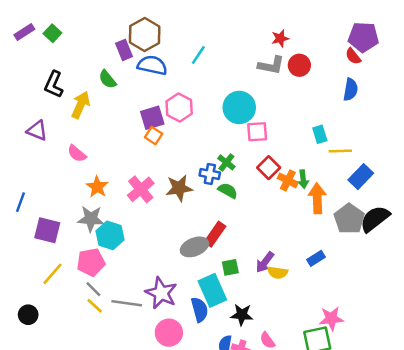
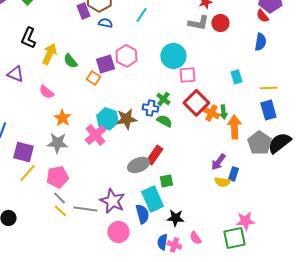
blue semicircle: (152, 65) -> (105, 23), size x0.6
green semicircle: (107, 79) -> (70, 61), moved
orange square: (154, 136) -> (93, 78), moved
yellow line: (340, 151) -> (268, 88), moved
red square: (269, 168) -> (196, 103), size x1.4
blue rectangle: (361, 177) -> (268, 110), turned -60
pink cross: (141, 189) -> (95, 135), moved
cyan hexagon: (110, 235) -> (107, 119), moved
blue rectangle: (316, 258) -> (233, 174), turned -40
purple arrow: (265, 262) -> (218, 162), moved
yellow semicircle: (278, 272) -> (222, 182), moved
yellow line: (52, 274) -> (27, 173), moved

